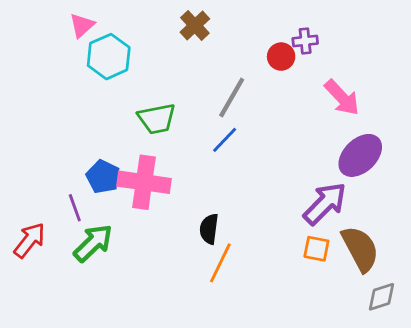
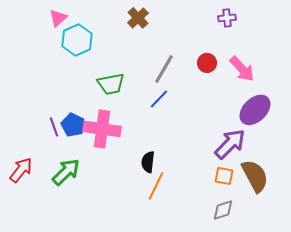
purple cross: (305, 41) -> (227, 18), moved
red circle: (281, 57) -> (207, 63), moved
purple line: (75, 208) -> (54, 127), moved
gray diamond: (381, 297) -> (223, 210), moved

